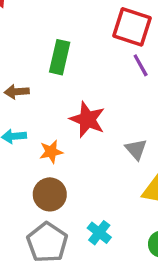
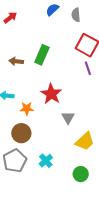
brown arrow: (17, 92) -> (16, 61), moved
gray triangle: (136, 149) -> (68, 118), moved

